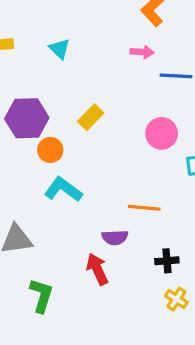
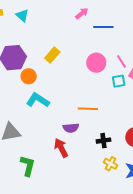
cyan triangle: (60, 49) -> (22, 15), moved
pink arrow: (142, 52) -> (82, 13), turned -40

